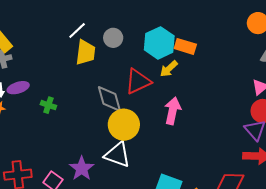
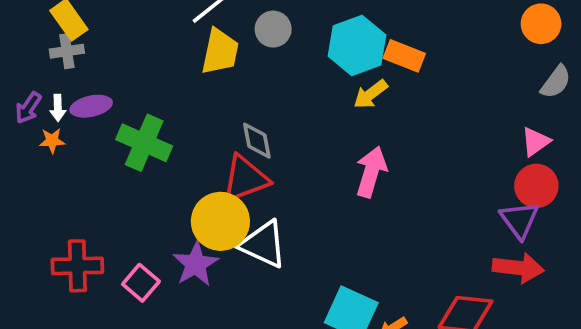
red triangle: (138, 81) -> (245, 179), moved
gray diamond: (109, 99) -> (257, 141), size x0.7
green cross: (48, 105) -> (144, 143), size x1.8
yellow circle: (124, 125) -> (220, 221), moved

